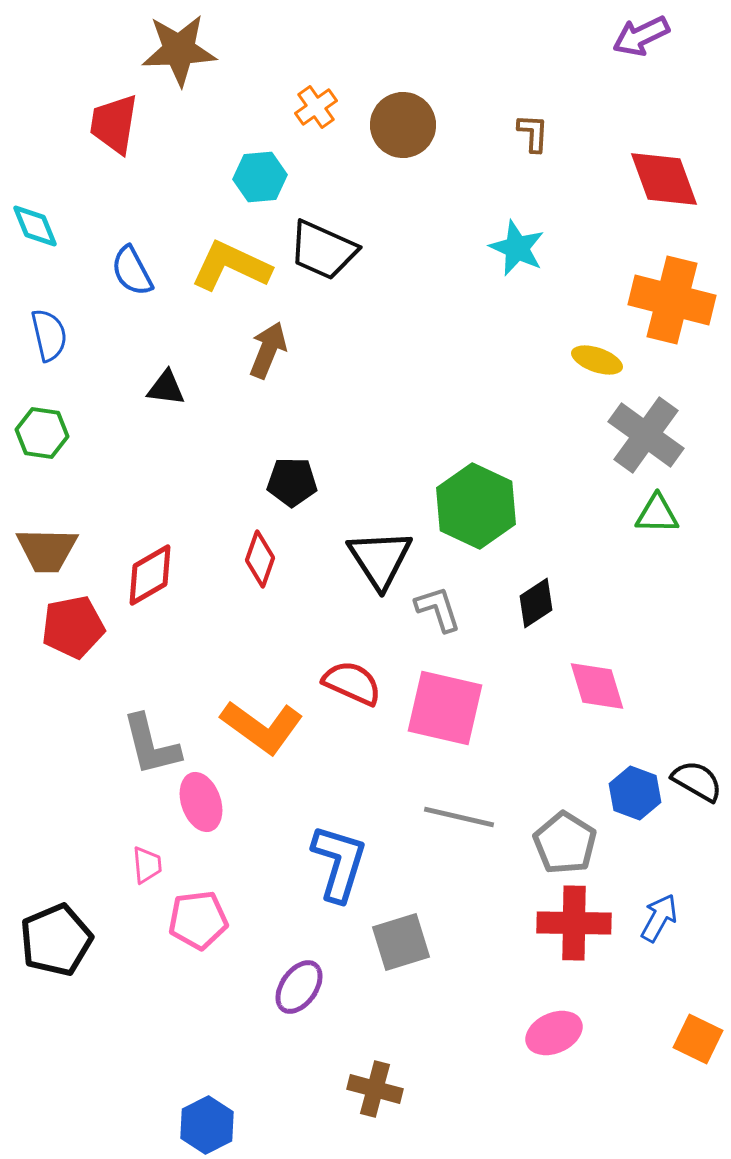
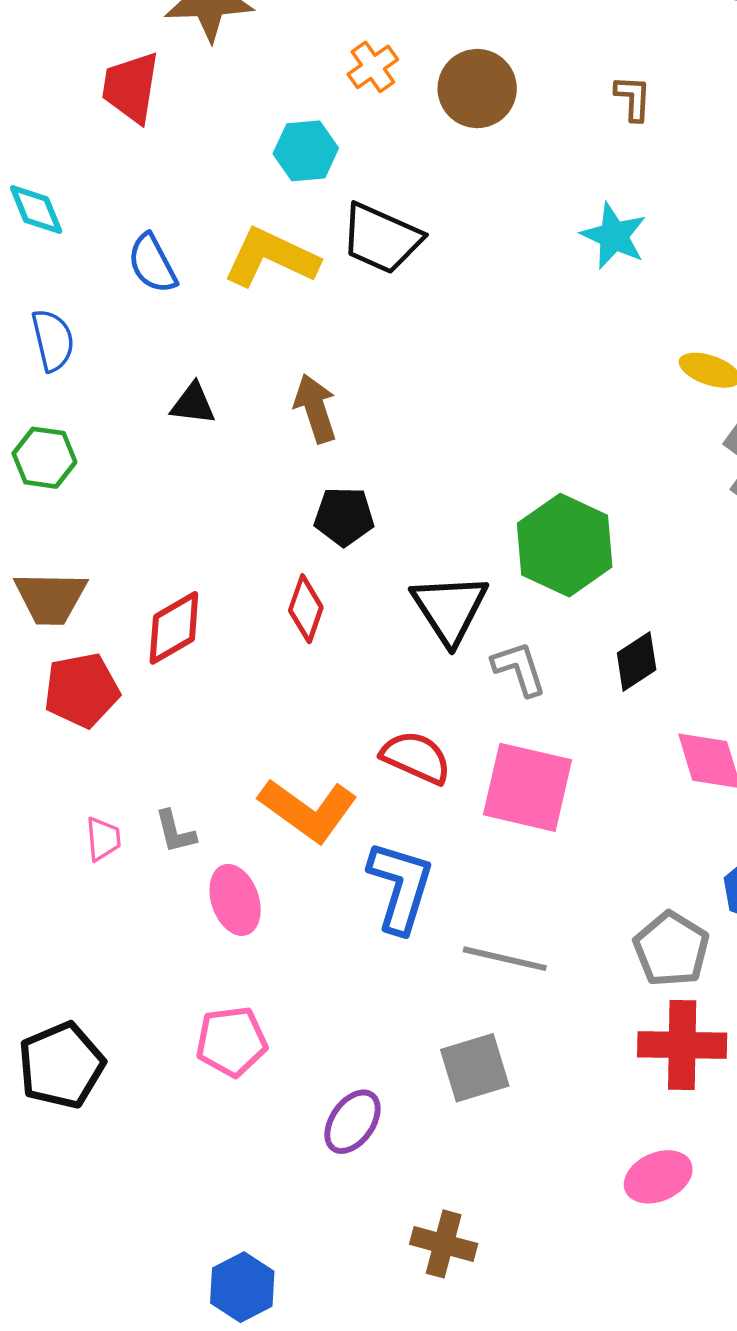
brown arrow: (268, 350) -> (315, 409), moved, turned -40
gray L-shape: (151, 745) -> (175, 832), size x0.6
gray line: (459, 817) -> (505, 959), moved
blue L-shape: (339, 863) -> (400, 887), moved
pink trapezoid: (147, 865) -> (103, 839), moved

